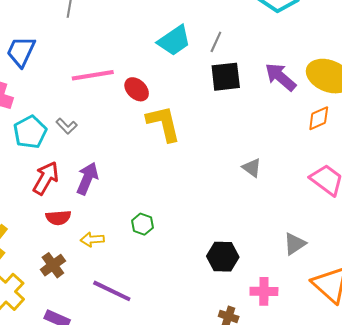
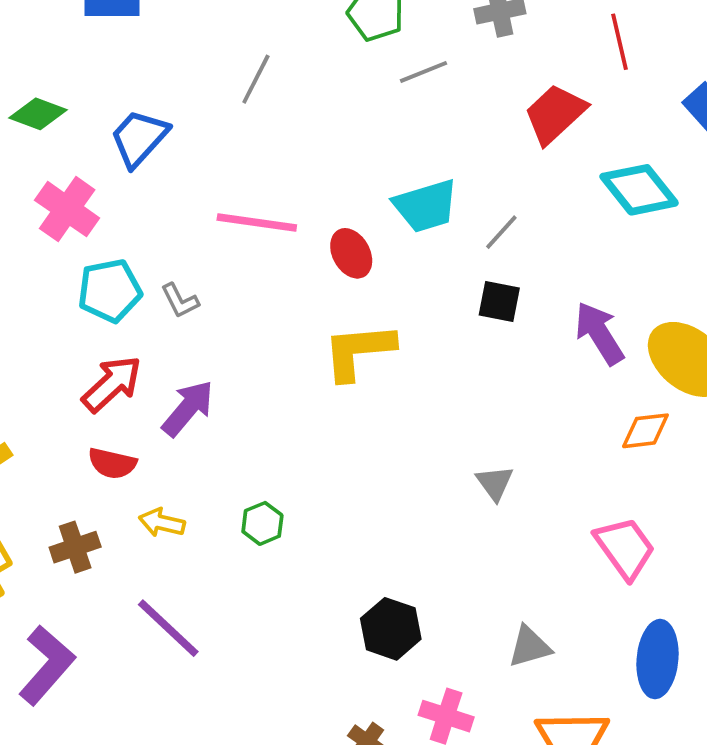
black square: (226, 77) -> (499, 302), size x0.7
red ellipse: (137, 89) -> (351, 253), moved
yellow L-shape: (163, 123) -> (359, 351), turned -99

